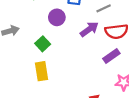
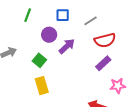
purple arrow: (89, 29) -> (67, 46), moved

